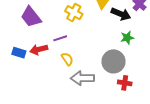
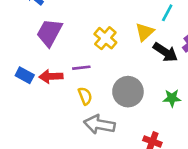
purple trapezoid: (31, 17) -> (49, 33), turned 55
green star: (127, 38) -> (172, 98), moved
gray circle: (113, 61) -> (128, 92), moved

